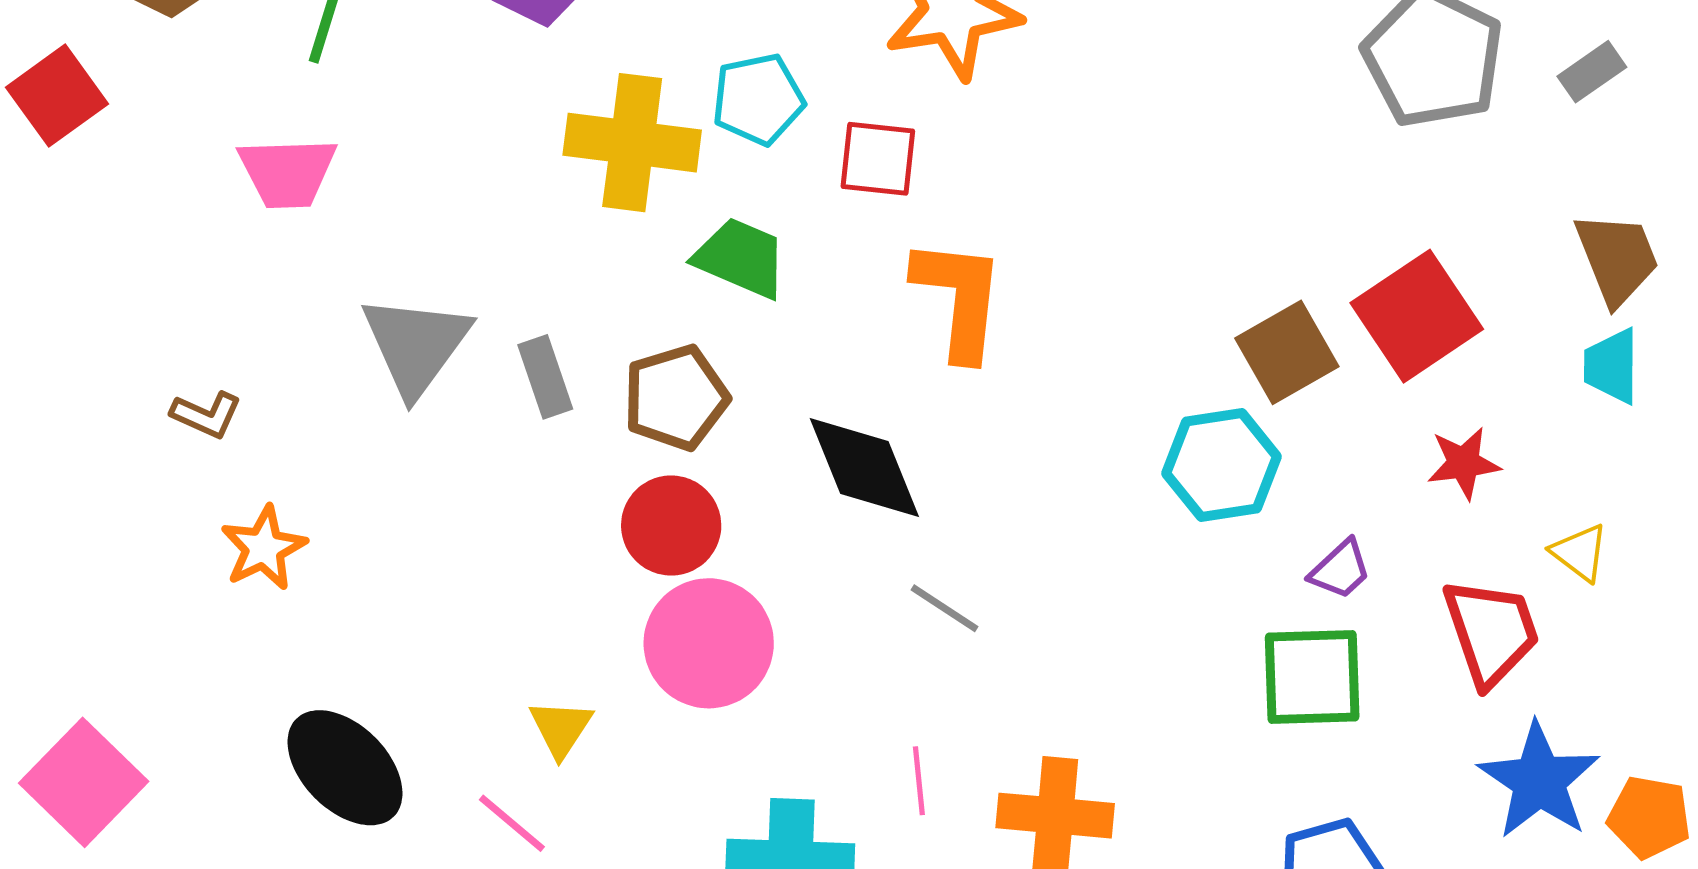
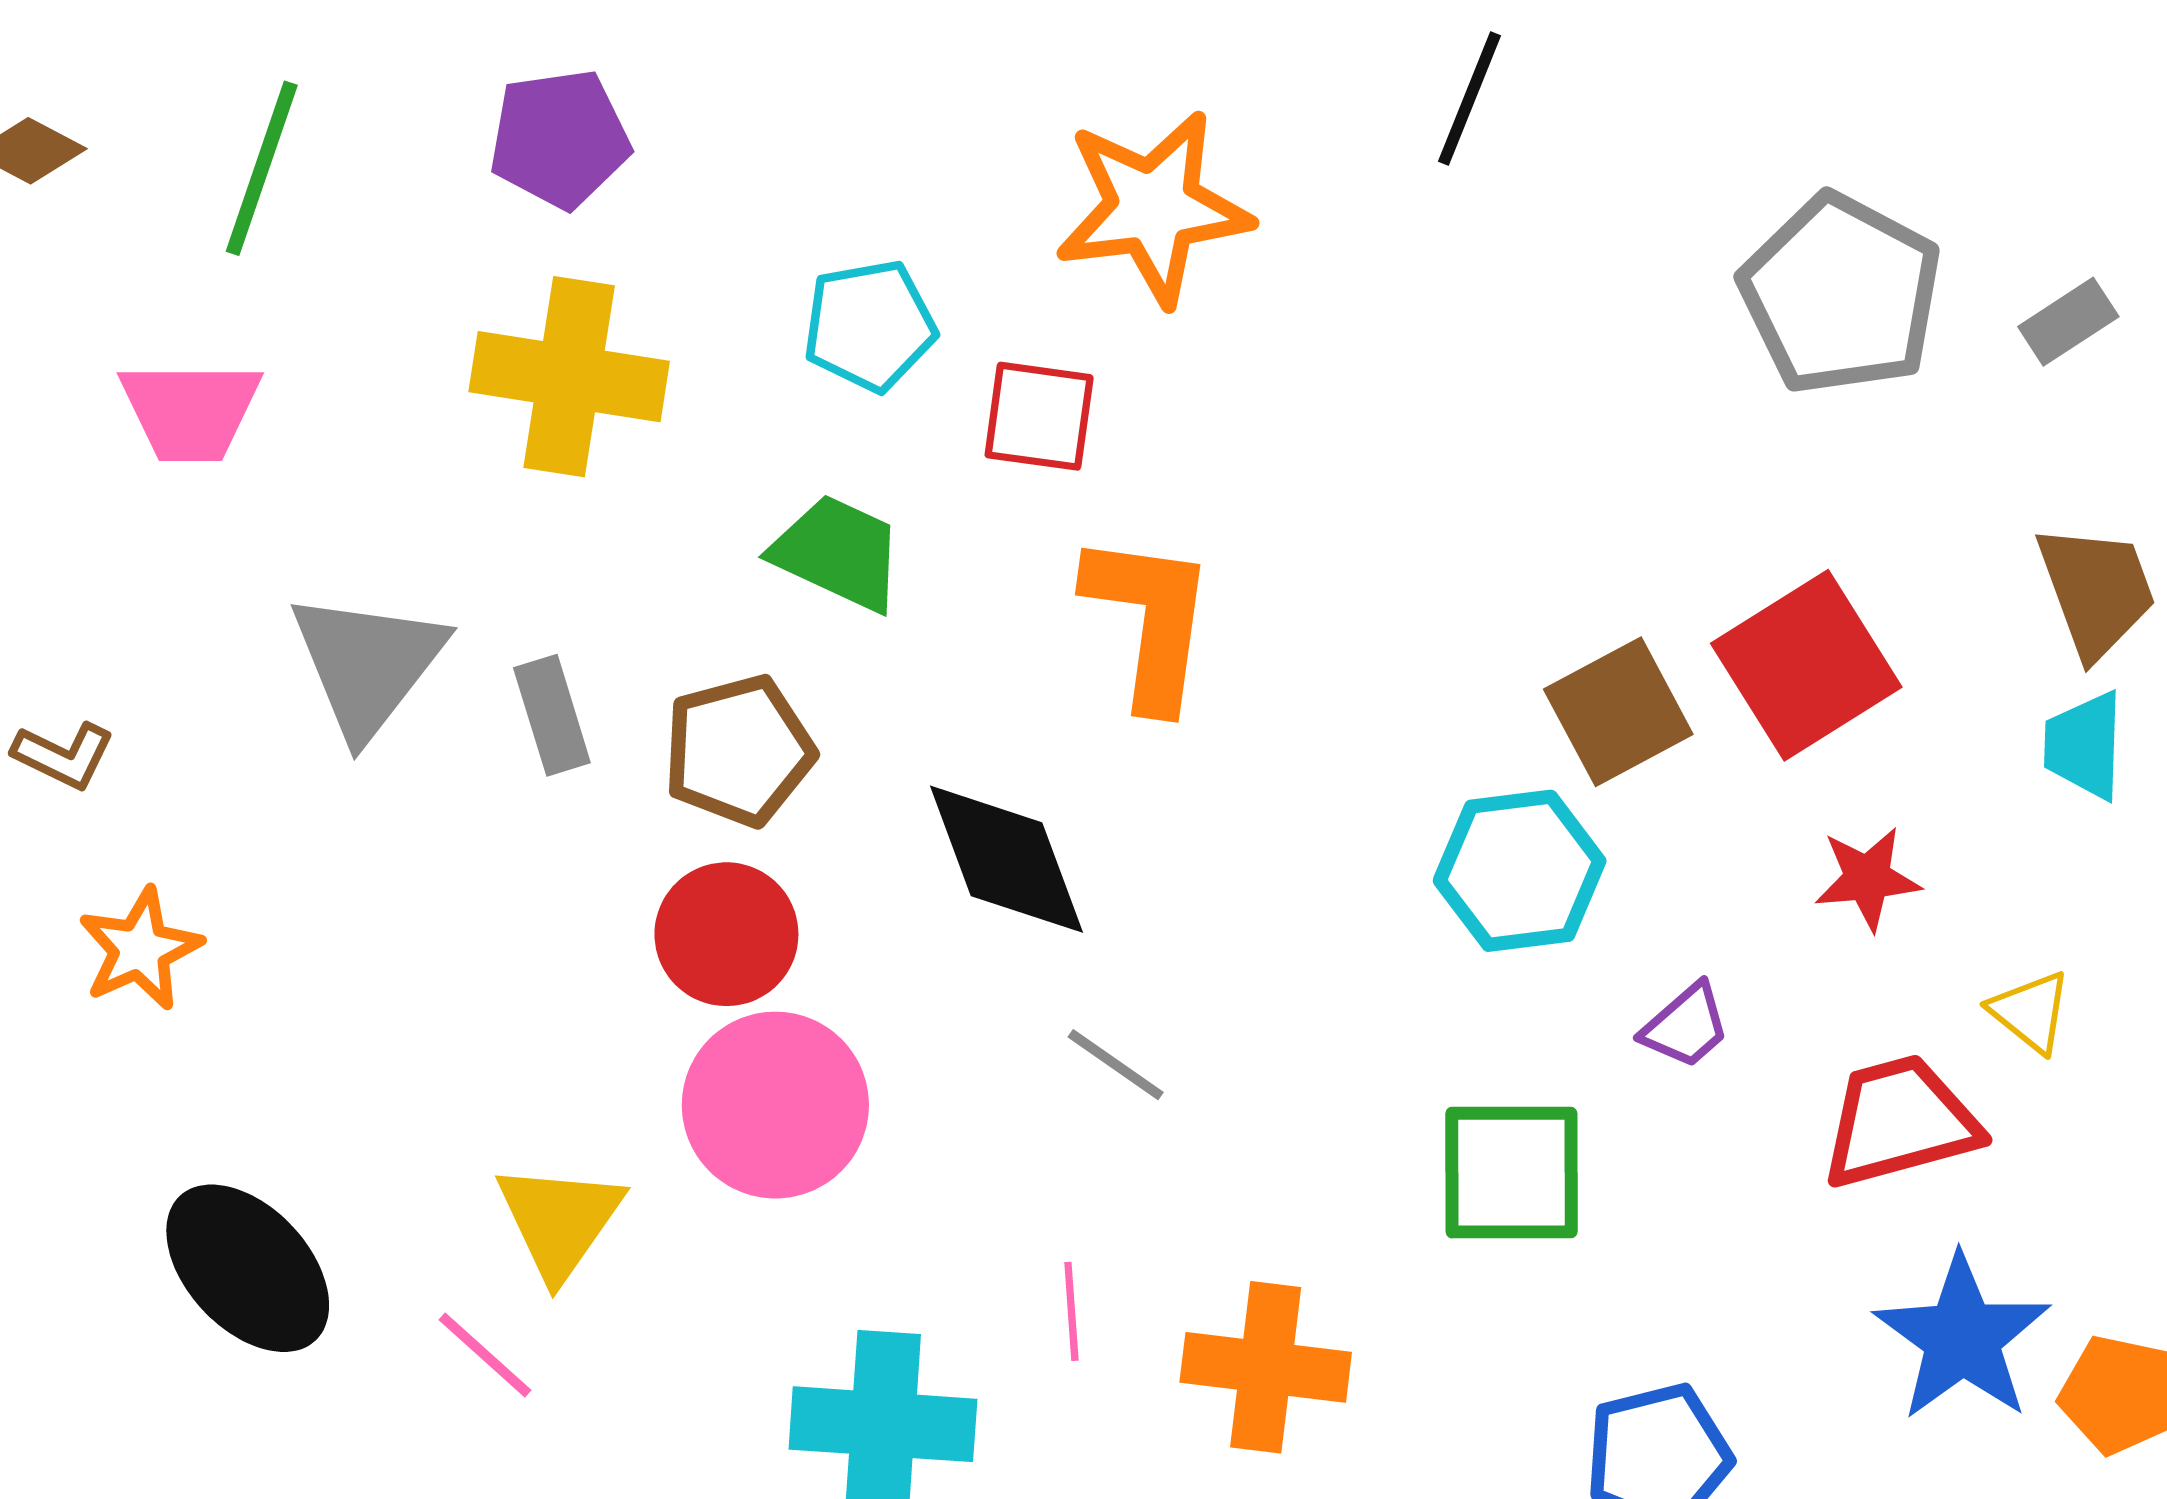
yellow cross: (632, 143) -> (569, 377), moved
red trapezoid: (1491, 632) -> (1900, 1122), turned -88
green square: (1312, 677) -> (1512, 1173), moved
yellow triangle: (561, 728) -> (559, 1221), size x1.4

